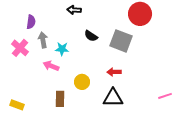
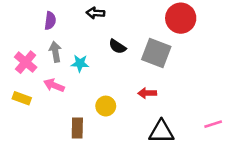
purple semicircle: (31, 22) -> (50, 21), moved
pink arrow: (51, 66) -> (54, 85), moved
black triangle: (113, 98) -> (161, 132), moved
yellow rectangle: (17, 105) -> (22, 98), moved

